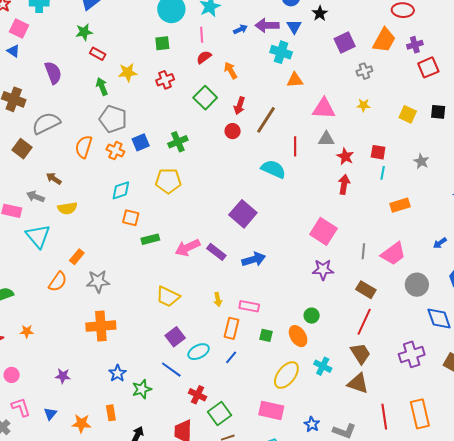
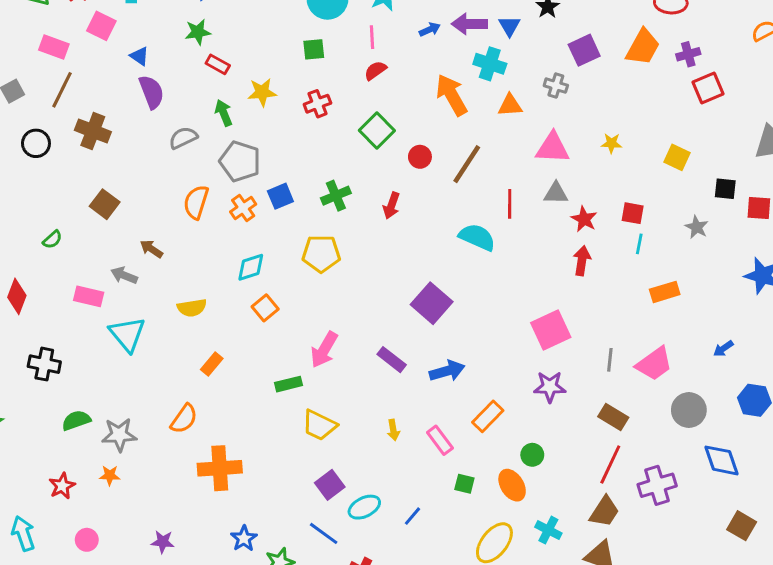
blue triangle: (13, 51) -> (140, 56), moved
orange arrow: (231, 70) -> (452, 95), moved, size x1.6
gray cross: (364, 71) -> (556, 86), moved, turned 35
red arrow: (240, 106) -> (391, 206), moved
black square: (438, 112) -> (725, 189), moved
gray semicircle: (46, 123) -> (183, 138), moved, size x0.7
red circle: (233, 131) -> (420, 157), moved
orange cross: (115, 151) -> (243, 208), turned 30
yellow semicircle: (67, 208) -> (192, 308), moved
orange square: (131, 218) -> (265, 308), turned 36
pink square: (323, 231) -> (551, 330), turned 32
green rectangle: (150, 239) -> (288, 384), moved
pink arrow: (188, 248) -> (324, 350), moved, turned -35
orange rectangle: (77, 257) -> (212, 364), moved
gray star: (98, 281) -> (119, 435), moved
orange semicircle: (58, 282) -> (184, 419), moved
pink rectangle: (249, 306) -> (440, 440), turned 42
orange rectangle: (232, 328) -> (488, 416), moved, turned 30
brown trapezoid: (360, 353) -> (604, 512), turned 65
purple cross: (412, 354) -> (657, 485), moved

